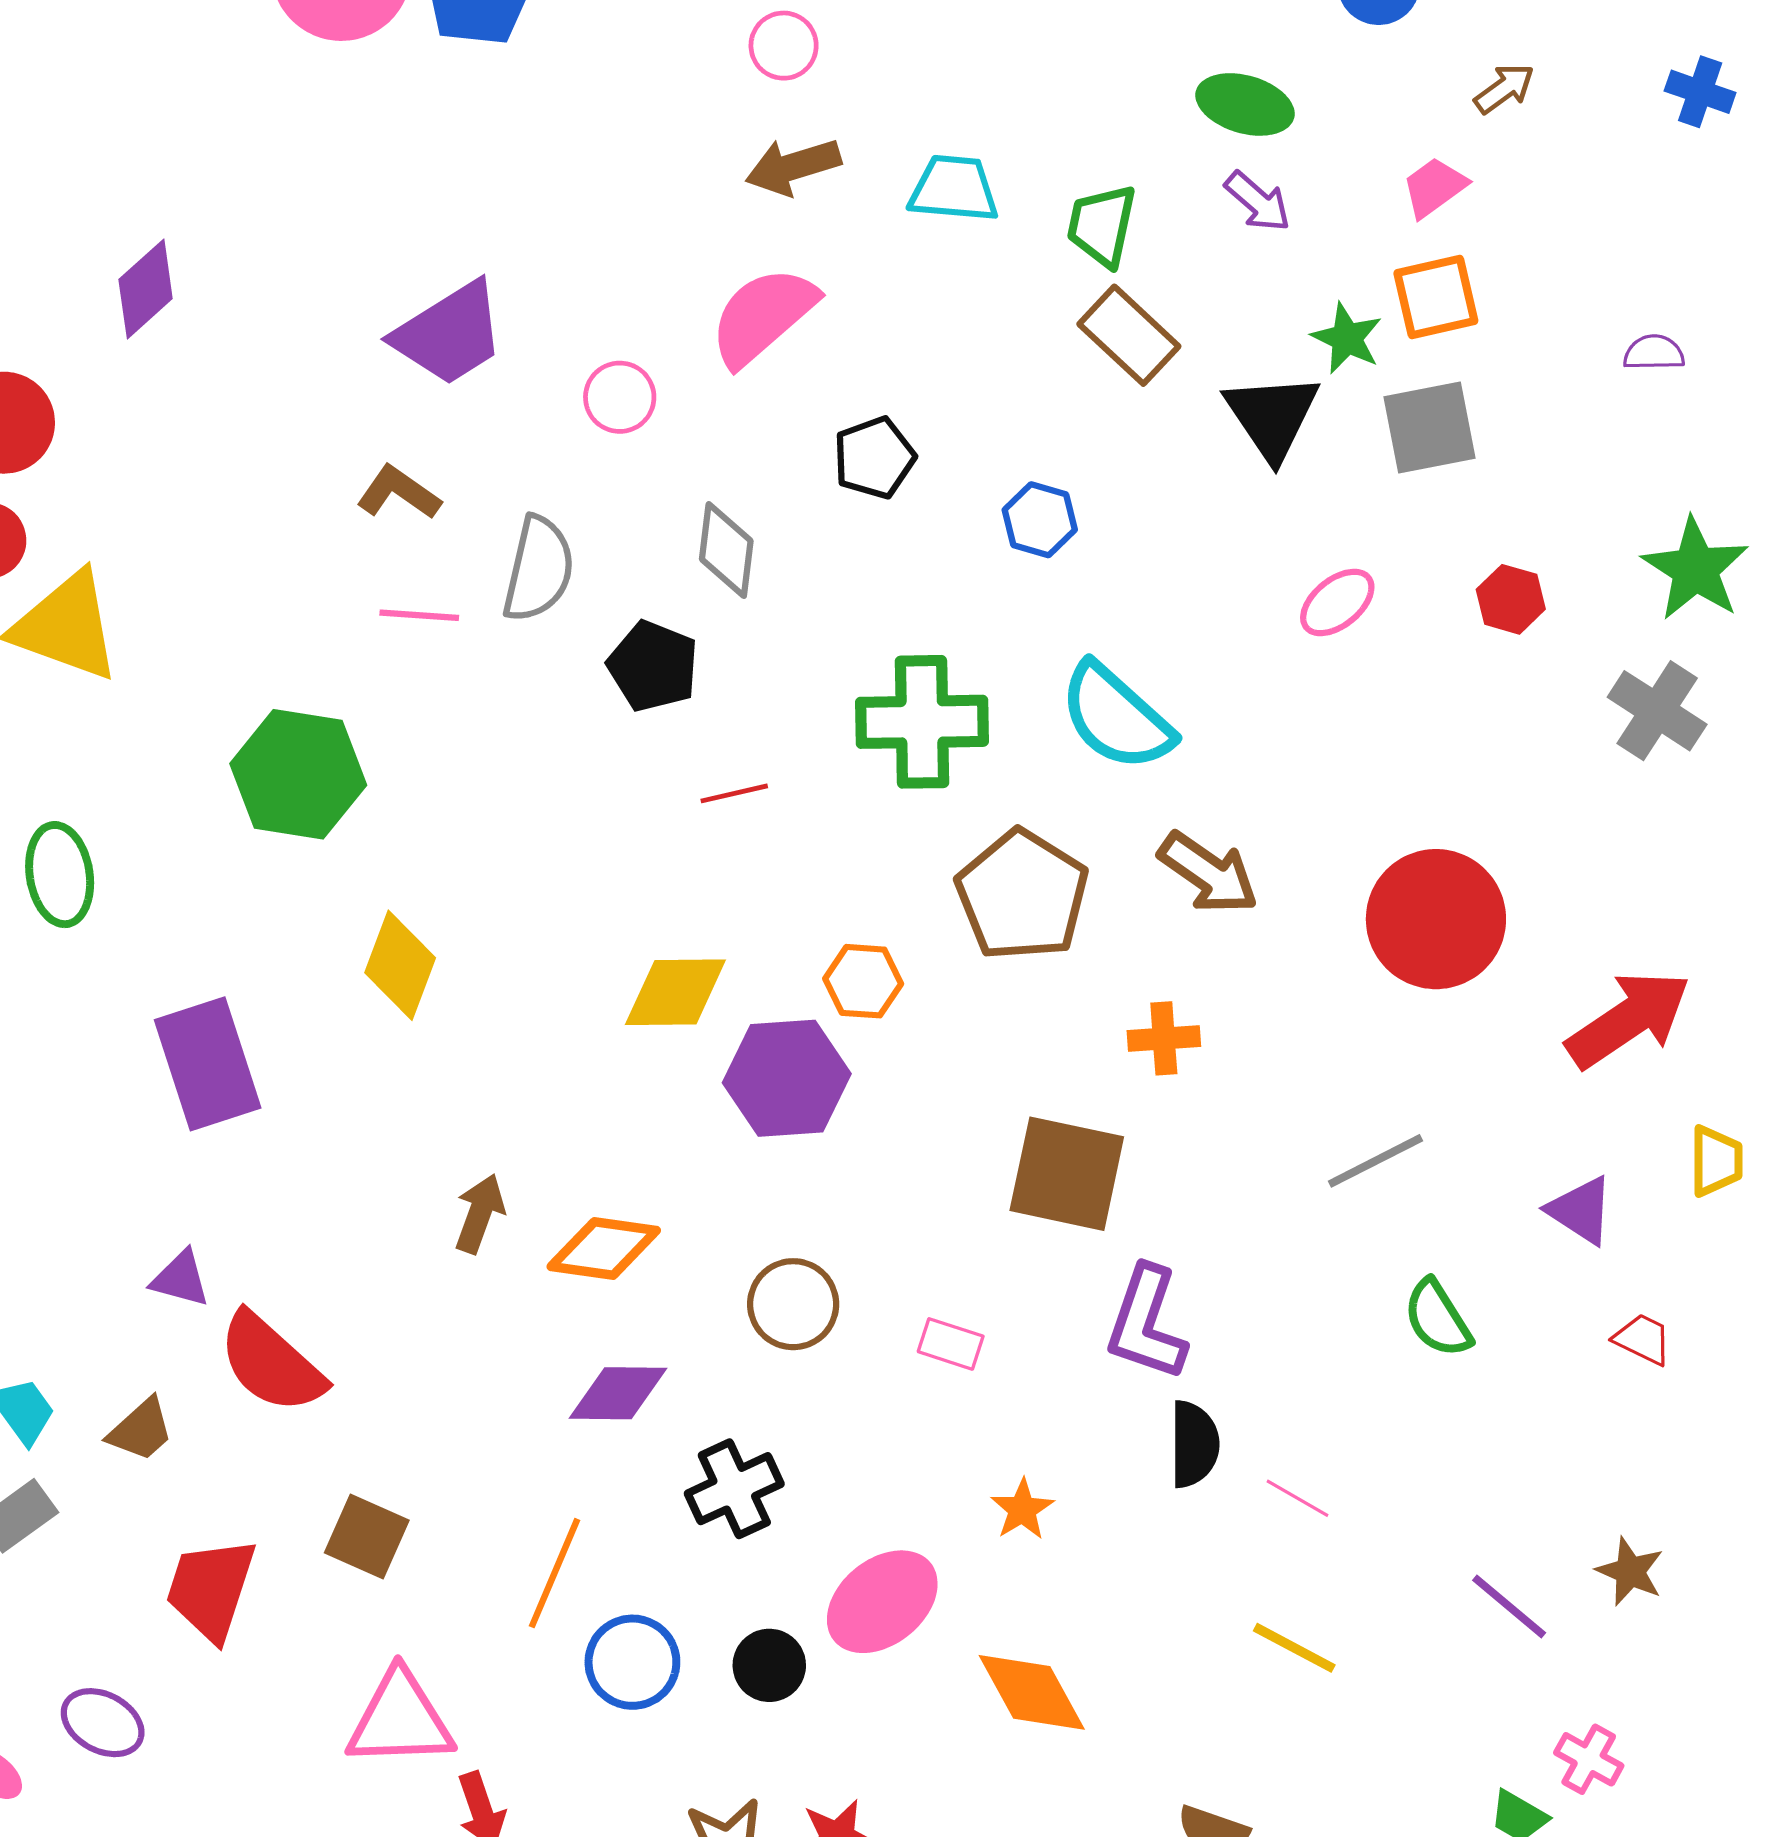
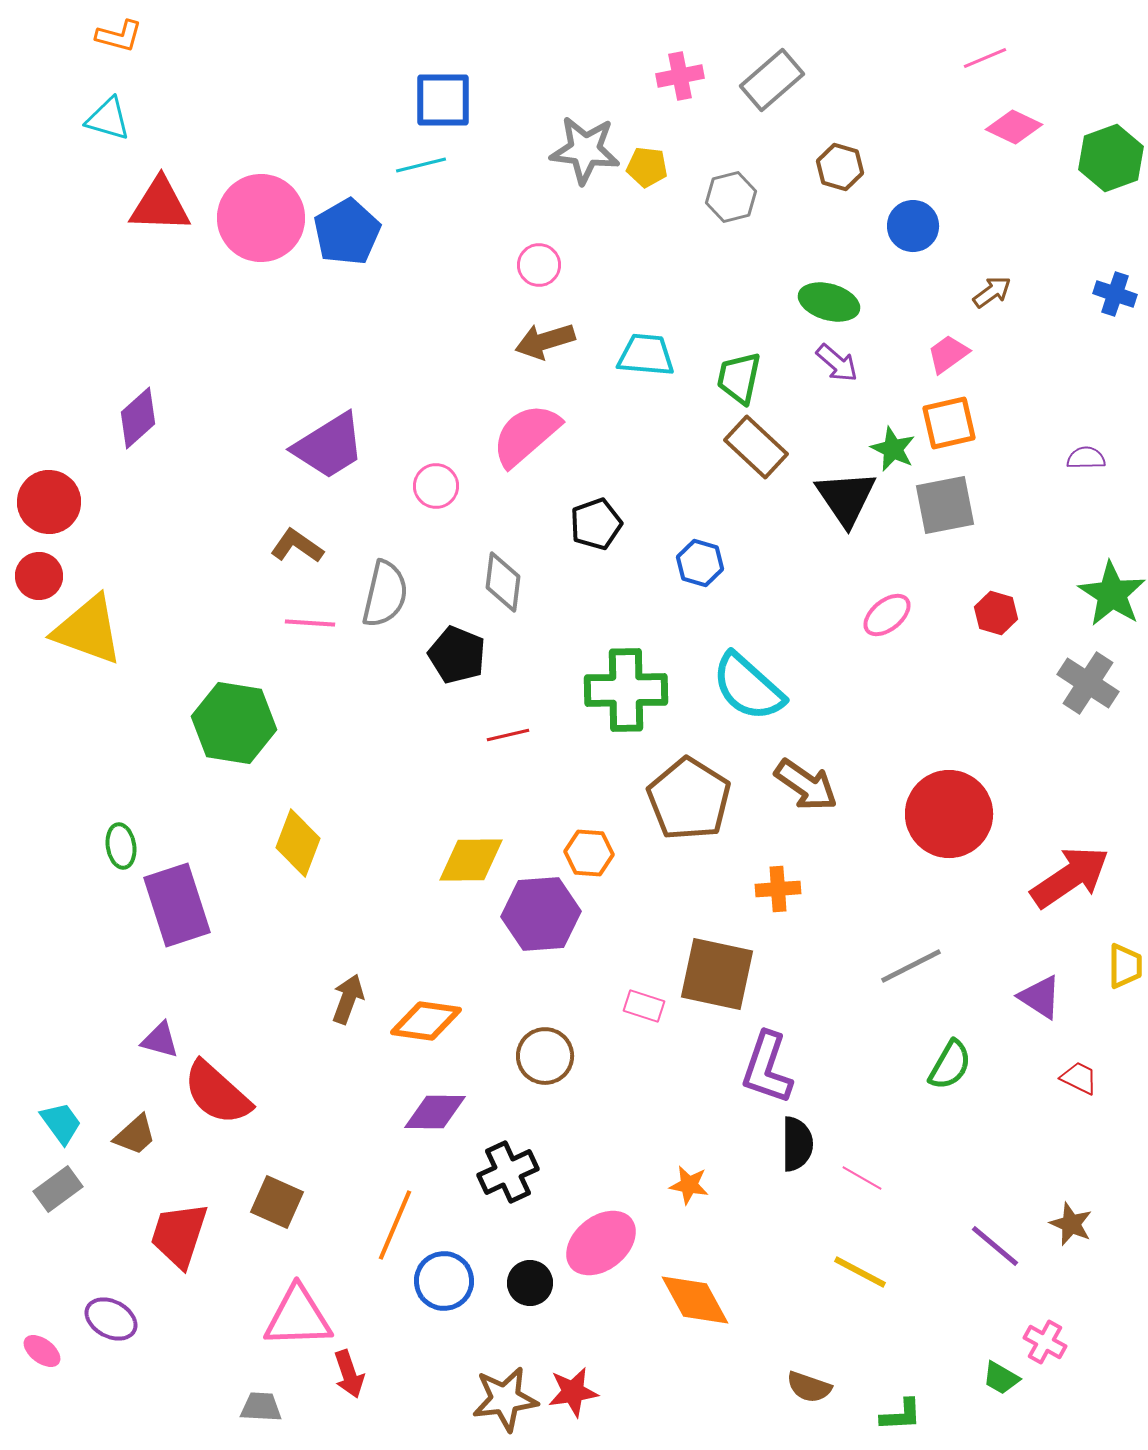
green ellipse: (60, 875) -> (121, 846), moved, size x0.7
green semicircle: (1438, 1318) -> (950, 1065), turned -118
pink rectangle: (951, 1344) -> (644, 1006), moved
orange star: (1022, 1509) -> (689, 1185), turned -30

